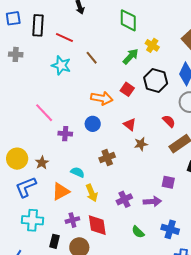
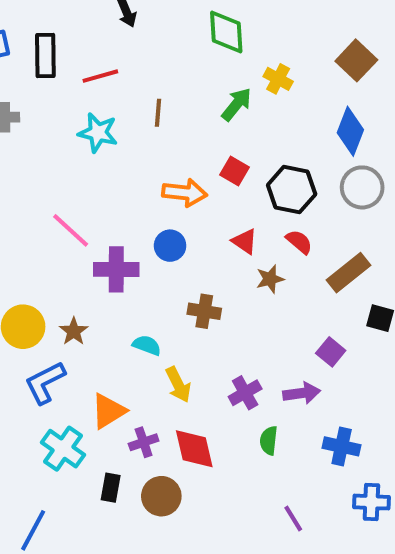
red line: (64, 38) -> (100, 76), turned -36
brown line: (92, 58) -> (158, 113), turned 48
black hexagon: (156, 81) -> (292, 190), moved
red semicircle: (169, 121) -> (299, 242), moved
purple cross: (65, 134) -> (116, 269), size x1.5
brown cross: (107, 158) -> (204, 311), turned 35
purple square: (168, 182) -> (331, 352), turned 32
orange triangle: (61, 192) -> (108, 411), moved
cyan cross: (32, 220) -> (63, 449), turned 35
green semicircle: (138, 232) -> (269, 441), moved, turned 56

